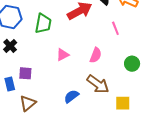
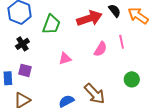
black cross: (10, 46) -> (22, 44), moved
pink semicircle: (96, 55) -> (100, 49), moved

